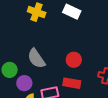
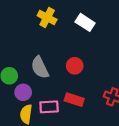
red circle: (74, 60) -> (75, 66), moved

